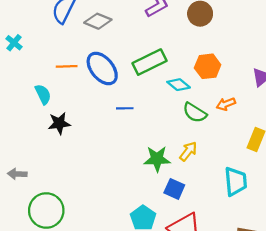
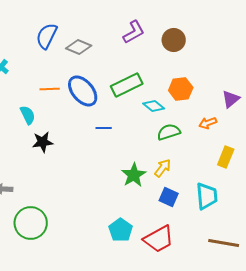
orange arrow: (226, 104) -> (208, 123), moved
green semicircle: (195, 113) -> (169, 132), turned 130
green star: (157, 159) -> (134, 175), turned -30
blue square: (174, 189) -> (169, 197), moved

